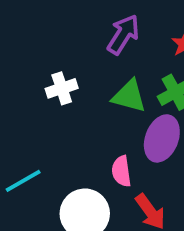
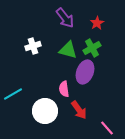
purple arrow: (123, 34) -> (65, 18), turned 110

